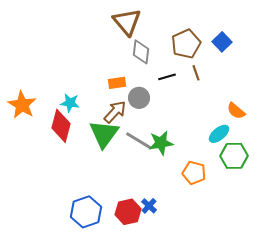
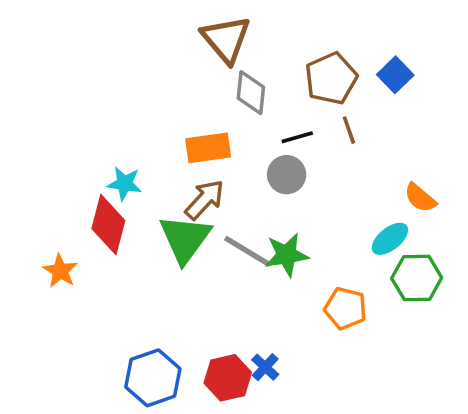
orange rectangle: (117, 83) -> (208, 148), size x1.4
gray circle: (139, 98) -> (287, 175), moved
orange star: (22, 105) -> (60, 271), moved, size x0.7

